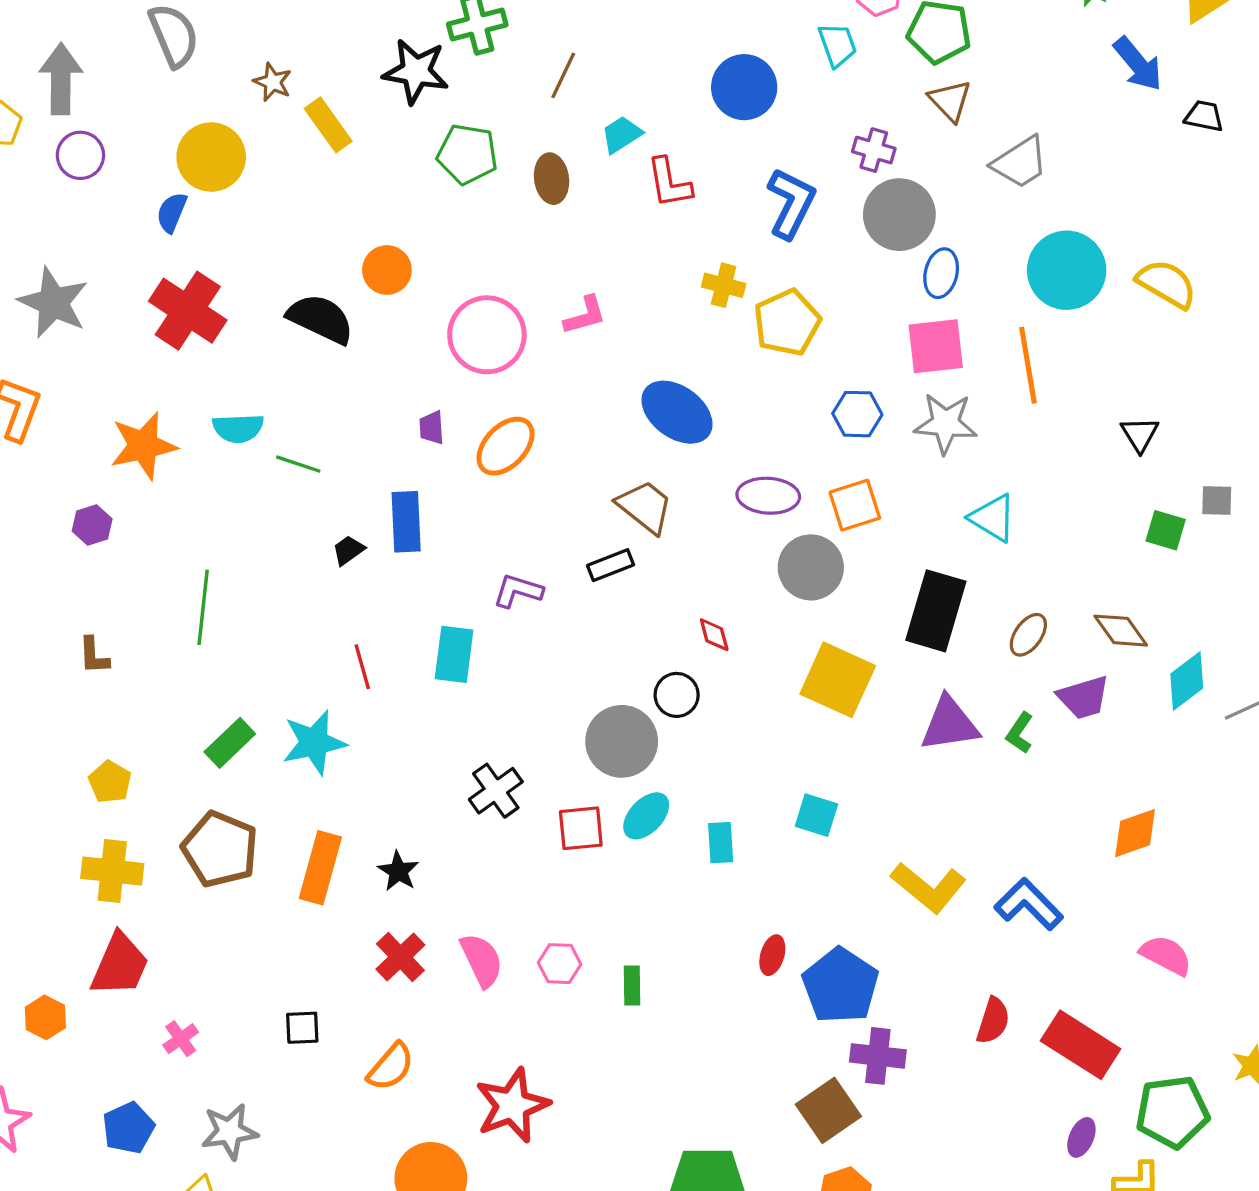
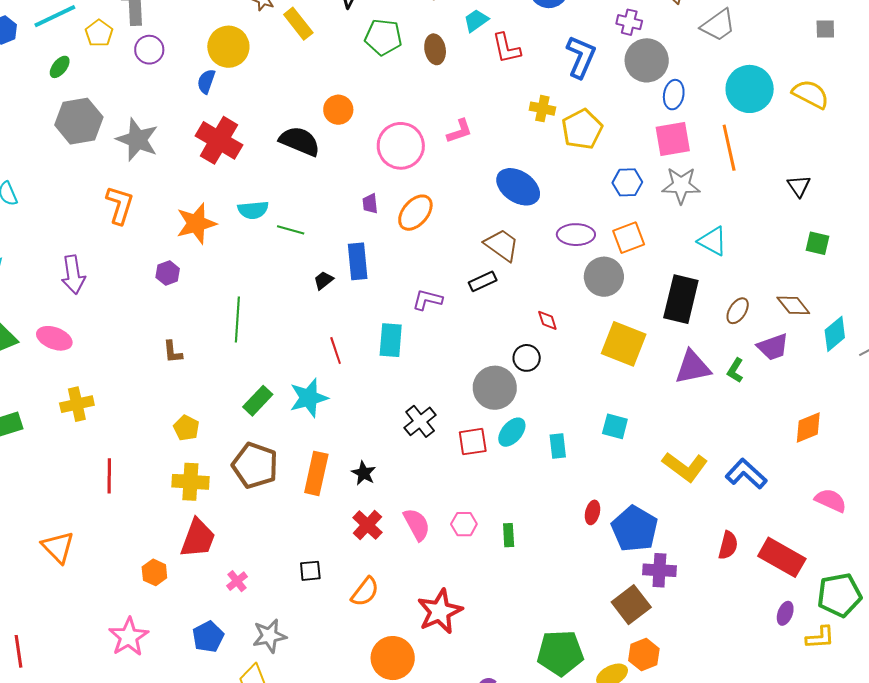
gray square: (1217, 501) -> (825, 29), moved

